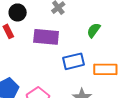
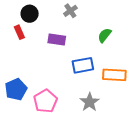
purple rectangle: (46, 37) -> (57, 39), size x0.7

